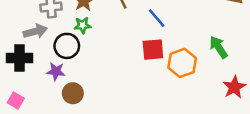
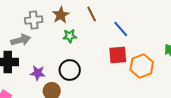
green star: (83, 25) -> (70, 36), moved
black circle: (67, 46) -> (70, 70), moved

